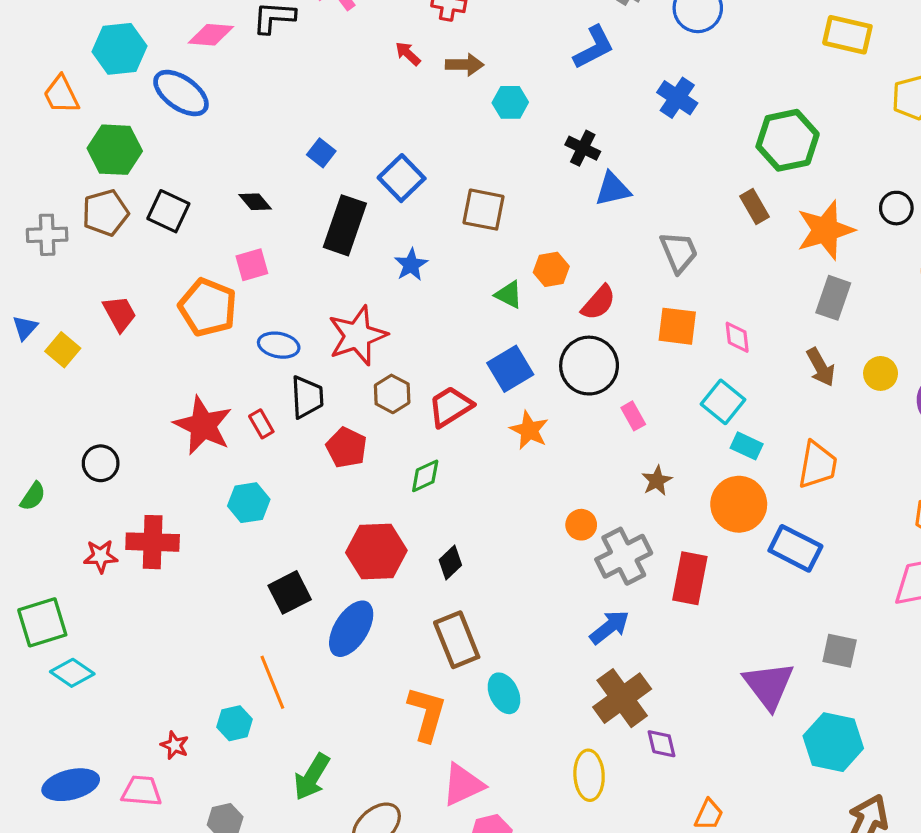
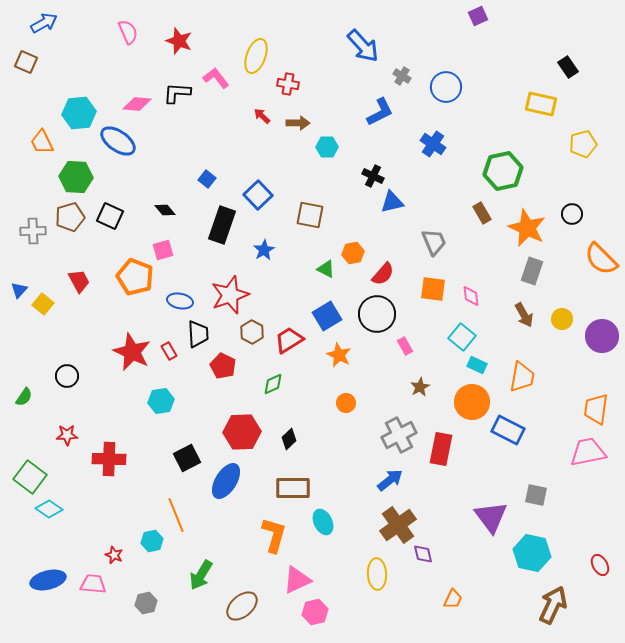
orange star: (825, 230) -> (527, 228), turned -30
orange circle: (581, 525) -> (346, 403), moved
red cross: (153, 542) -> (109, 459), moved
green square: (42, 622) -> (30, 477), turned -36
brown rectangle: (457, 640) -> (293, 488), turned -68

